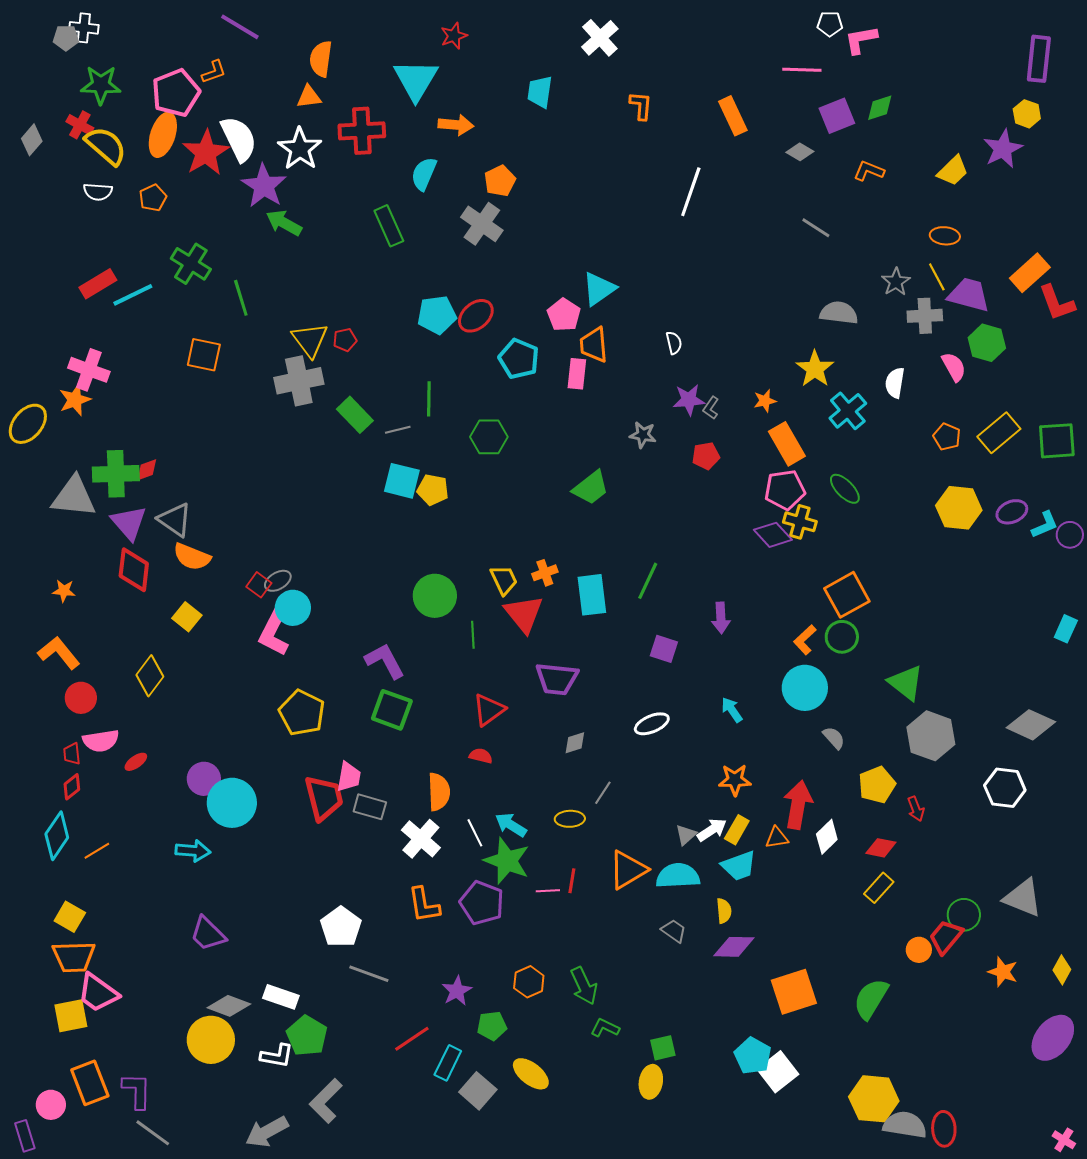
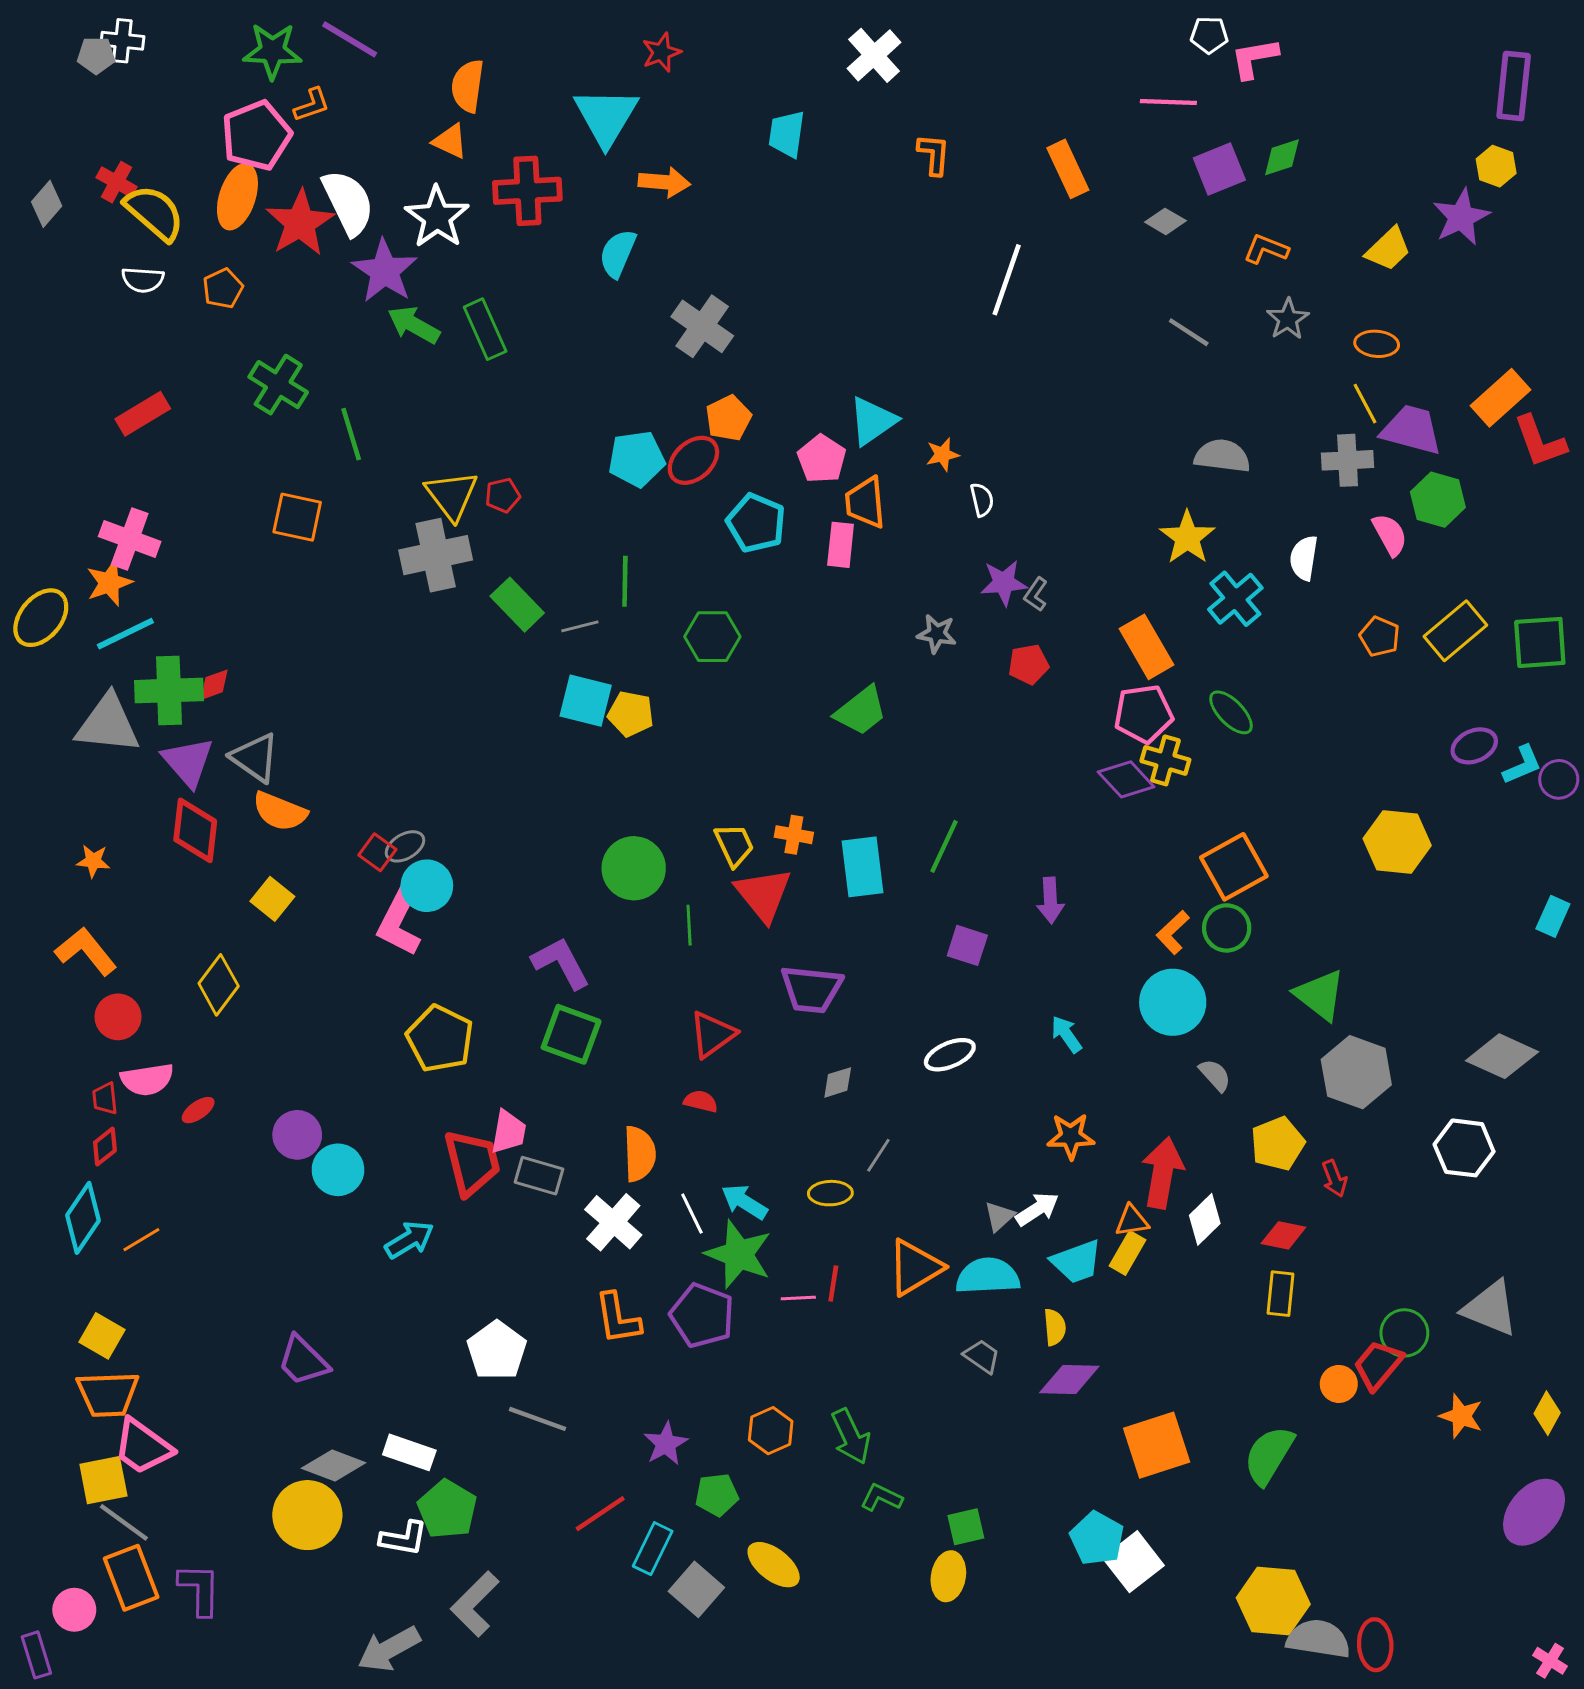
green star: (101, 85) -> (272, 51), moved
orange triangle: (309, 97) -> (450, 141), turned 32
orange pentagon: (500, 181) -> (728, 418), moved
green rectangle: (389, 226) -> (485, 329), moved
gray star: (896, 282) -> (1288, 319), moved
cyan line: (133, 295) -> (125, 634), moved
orange star: (765, 401) -> (943, 455), moved
yellow hexagon: (959, 508) -> (1397, 842), moved
orange cross: (545, 573) -> (794, 835), turned 30
cyan circle: (232, 803) -> (338, 1170), size x0.7
yellow rectangle: (737, 830) -> (1128, 1253), moved
cyan arrow: (193, 851) -> (409, 1240), moved, turned -36
yellow rectangle: (879, 888) -> (1281, 1294), turned -36
gray line: (153, 1133) -> (124, 1522), moved

